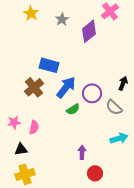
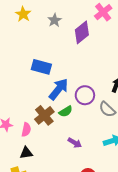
brown cross: (34, 87) -> (44, 115), moved
black triangle: (21, 149) -> (26, 153), moved
purple arrow: (82, 152) -> (75, 143), moved, turned 120

